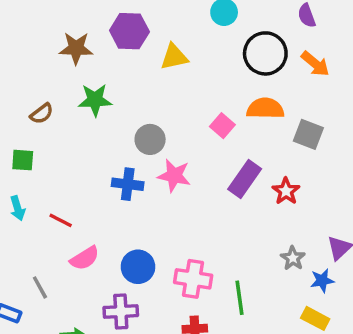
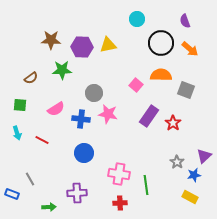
purple hexagon: (129, 31) -> (82, 47), moved
pink semicircle: (85, 258) -> (56, 109), moved
blue circle: (138, 267) -> (84, 153), moved

